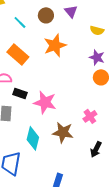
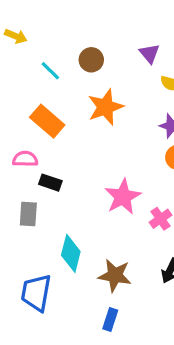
purple triangle: (71, 11) -> (150, 54), moved
pink star: (45, 102) -> (123, 197), moved, turned 30
brown star: (63, 132) -> (115, 275), moved

